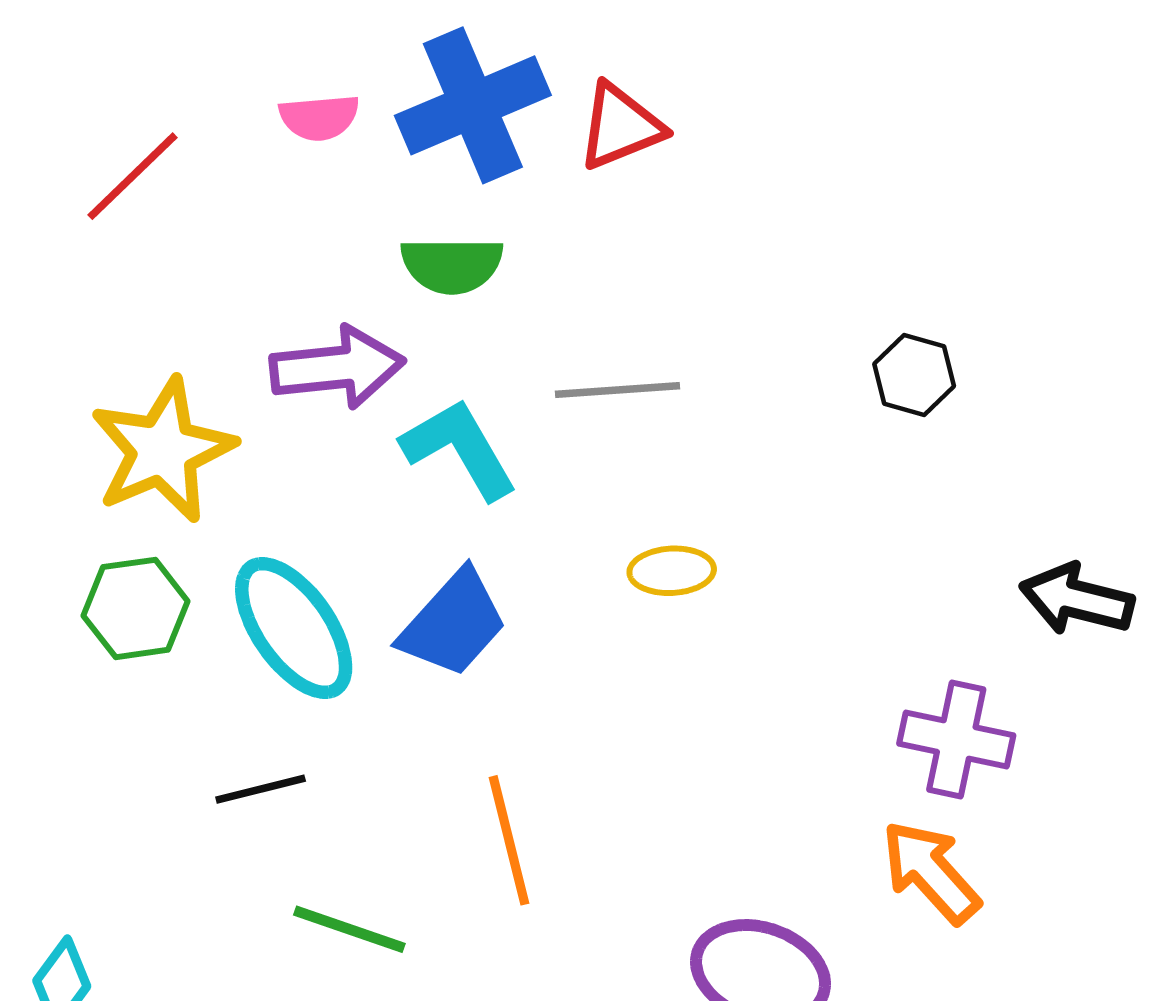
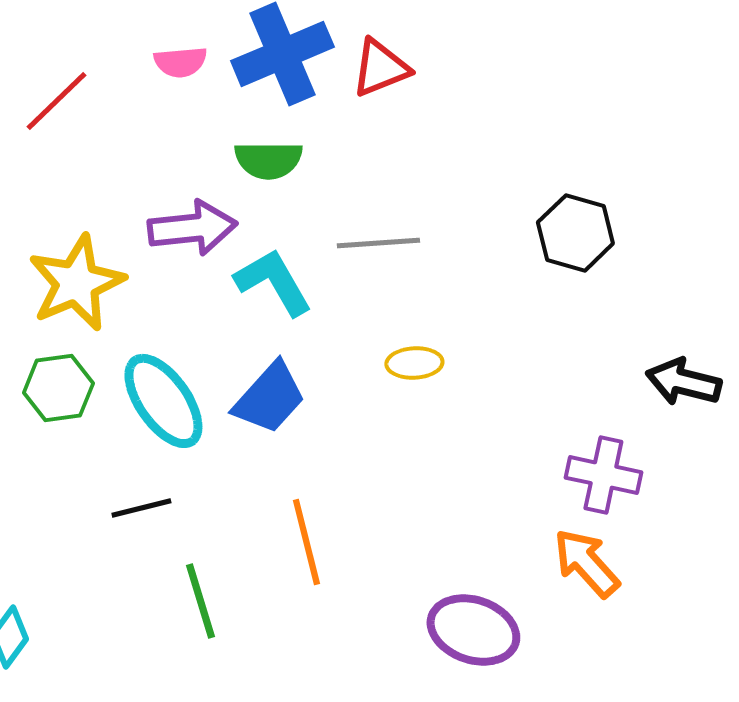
black hexagon: (914, 375) -> (575, 233), size x1.4
green line: (349, 929) -> (200, 601), turned 54

